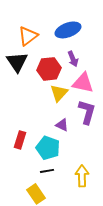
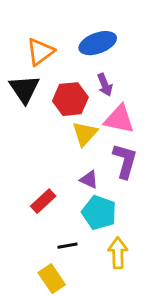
red rectangle: (20, 140) -> (43, 201), moved, turned 30
cyan pentagon: (48, 148) -> (99, 213), moved

